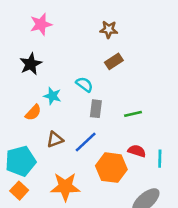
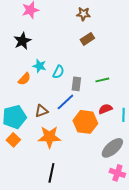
cyan semicircle: (84, 84) -> (58, 72), moved, turned 80
gray rectangle: (96, 109) -> (76, 84), moved
brown triangle: (55, 139) -> (41, 111), moved
red semicircle: (137, 151) -> (105, 109), turned -40

